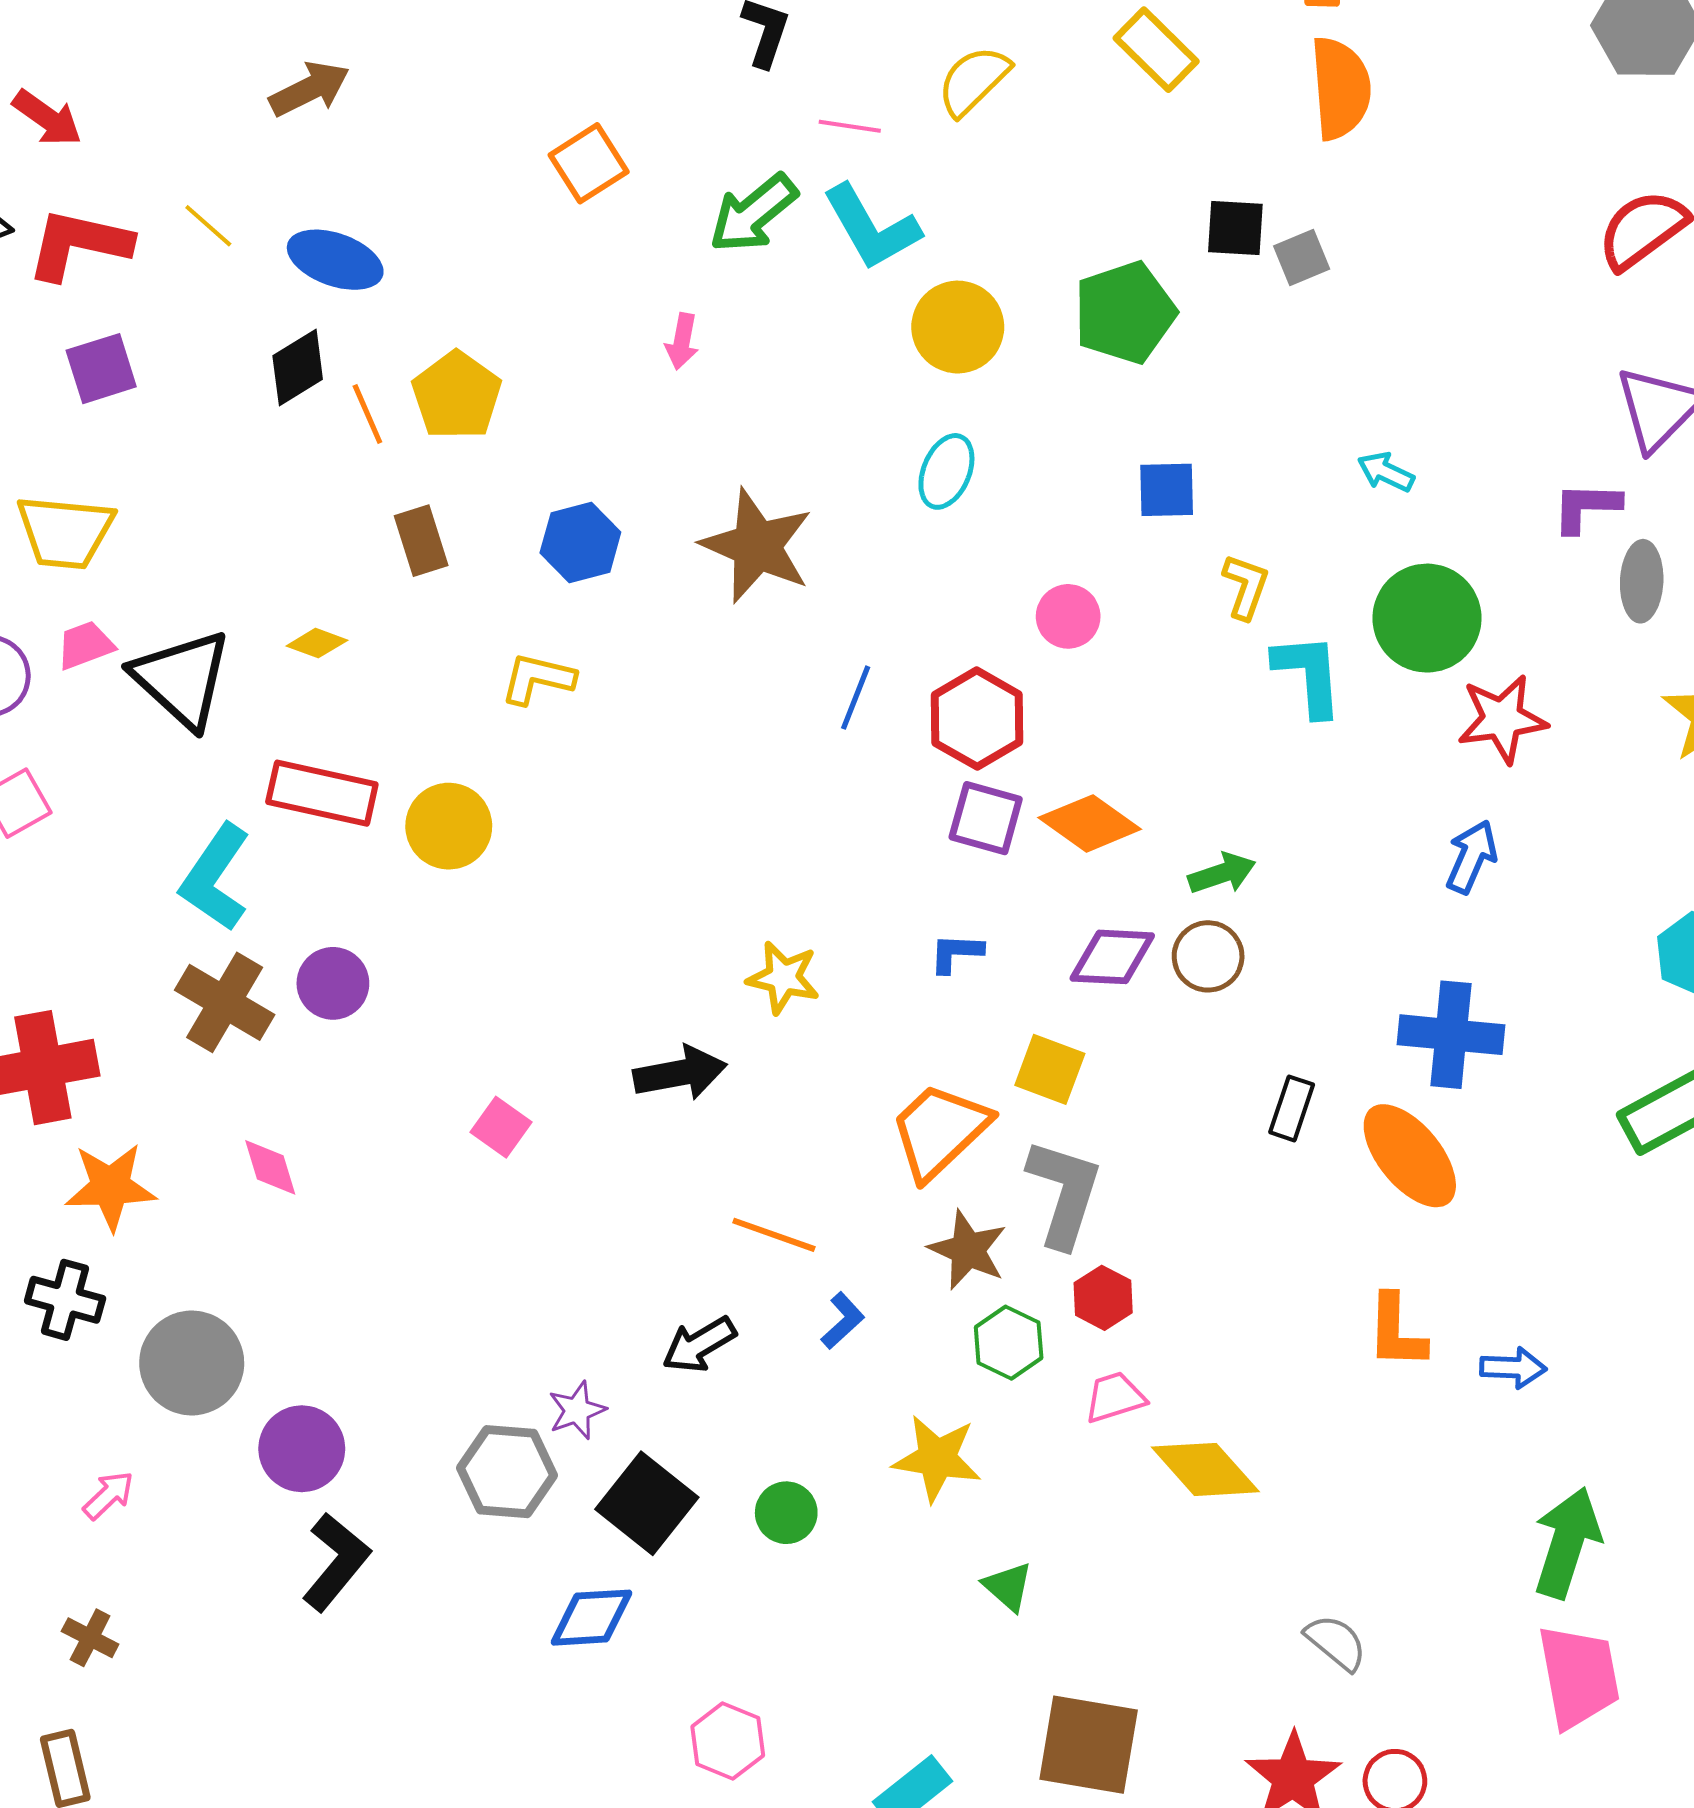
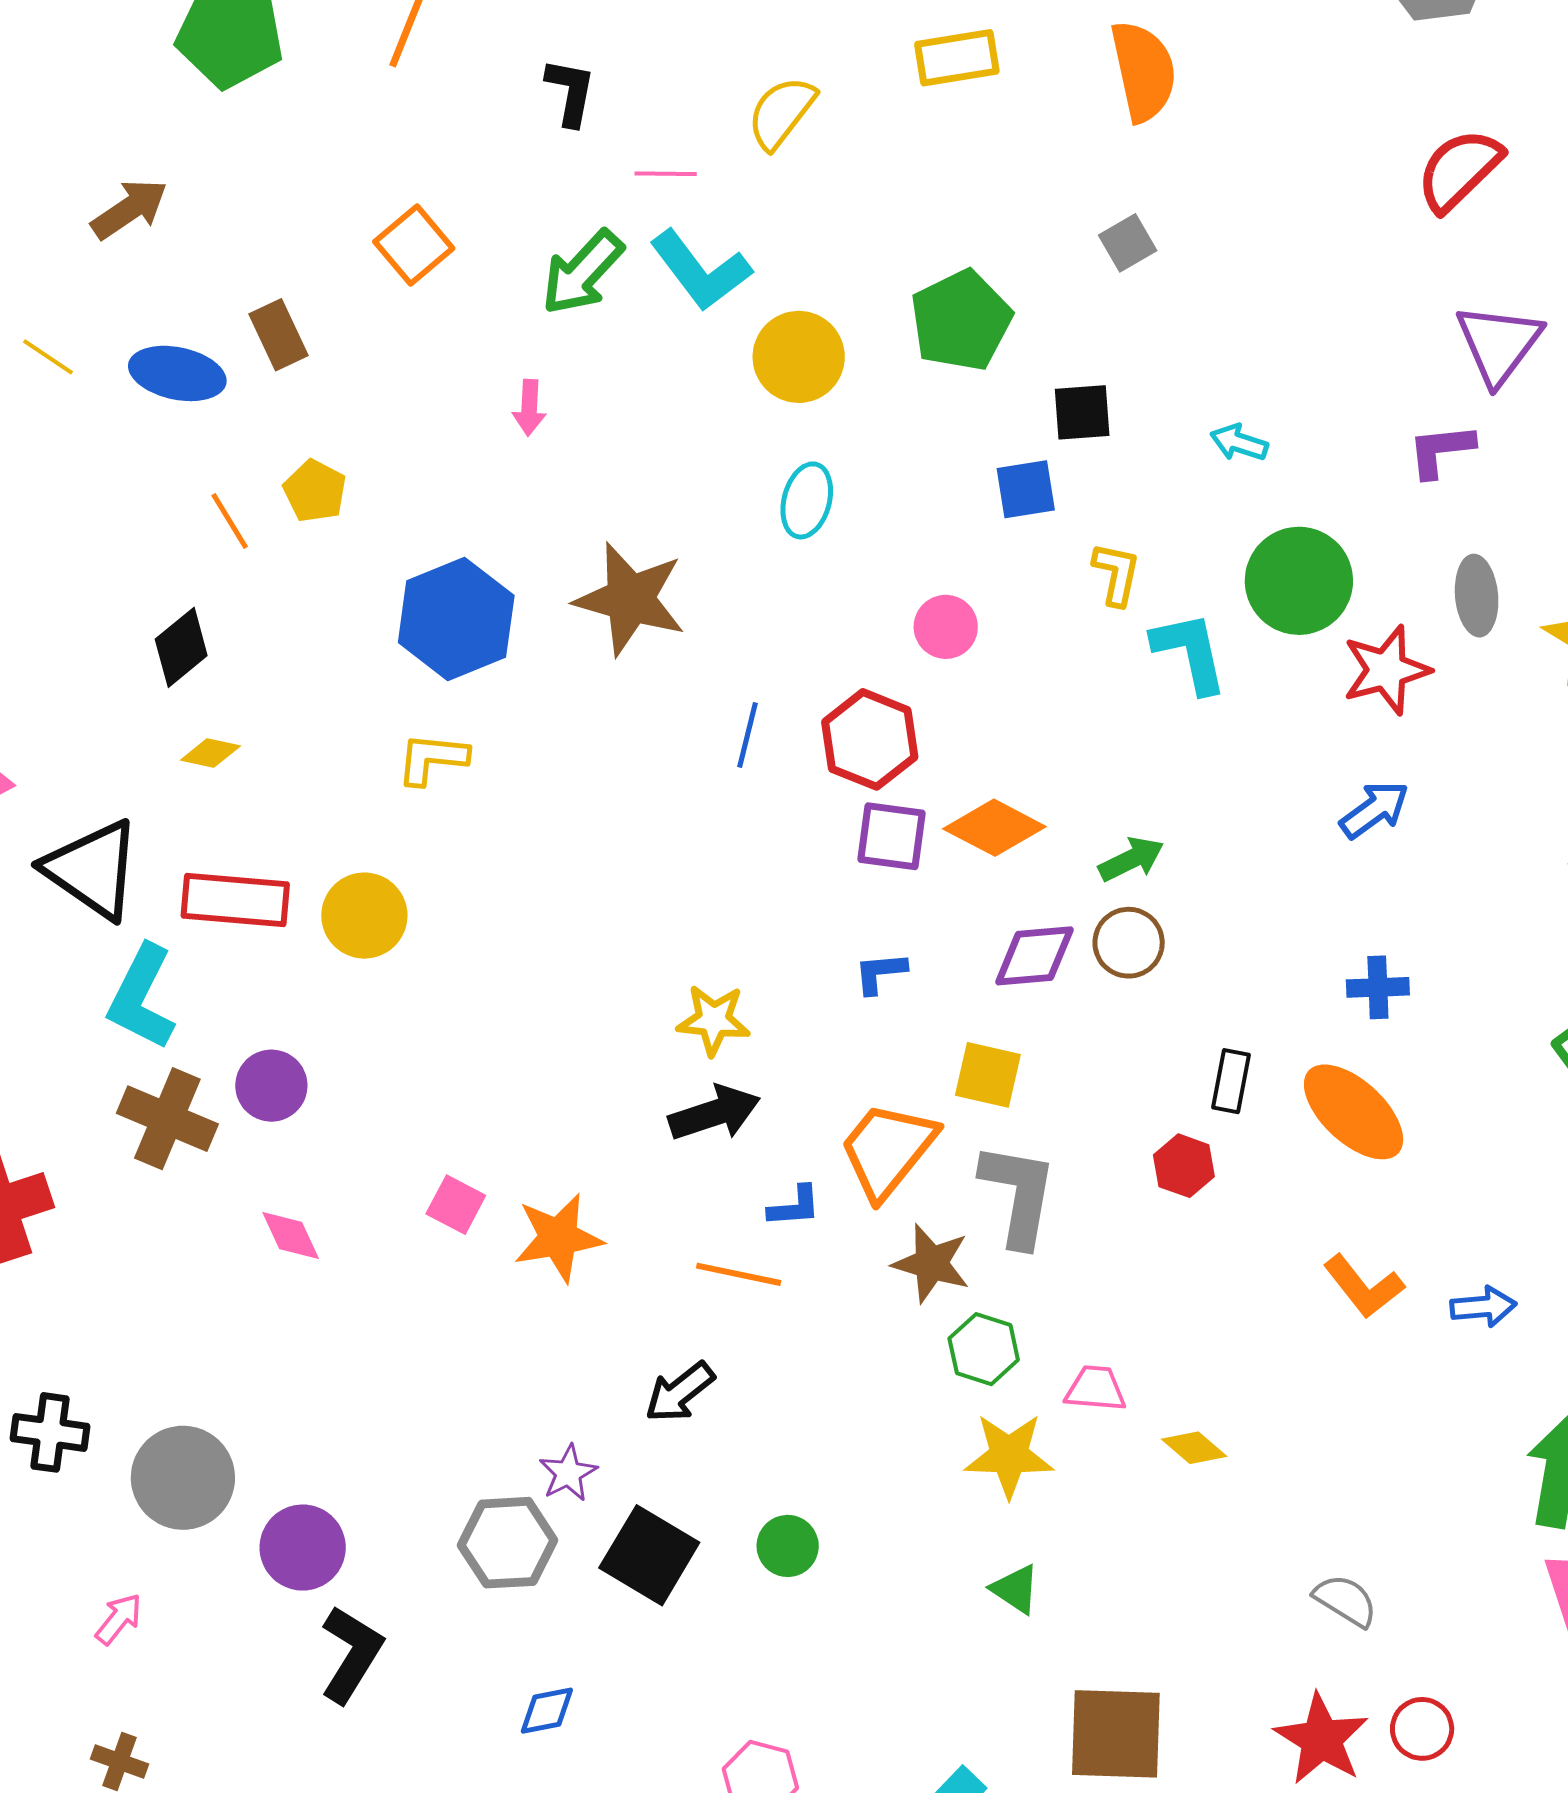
yellow rectangle: (1156, 50) -> (957, 58), turned -46
black square: (1235, 228) -> (1082, 412), moved
black diamond: (298, 367) -> (181, 647), moved
yellow pentagon: (457, 396) -> (315, 491), size x0.7
brown rectangle: (421, 541) -> (278, 335), moved
blue hexagon: (580, 542) -> (456, 619), size x1.5
gray ellipse: (1642, 581) -> (1477, 596), moved
black triangle: (182, 679) -> (93, 869), moved
blue arrow: (1472, 857) -> (1374, 810), turned 38
blue cross: (1451, 1035) -> (1378, 987), size x0.6
black arrow: (680, 1073) -> (714, 1113), moved
pink diamond: (270, 1167) -> (291, 1235), moved
orange star: (110, 1187) -> (558, 1238), moved
red hexagon: (1103, 1298) -> (1184, 1166), moved
blue L-shape: (843, 1321) -> (794, 1207), moved, turned 46
orange L-shape: (1396, 1331) -> (1364, 1287), turned -32
pink trapezoid: (1115, 1397) -> (1095, 1389), turned 30
yellow star: (937, 1458) -> (1009, 1455), moved
yellow diamond: (1205, 1469) -> (1194, 1448), size x0.6
blue diamond: (591, 1618) -> (547, 1711), moved, size x0.7

